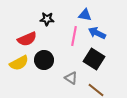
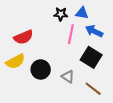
black star: (47, 19) -> (61, 14), moved
black circle: (44, 60) -> (41, 69), moved

